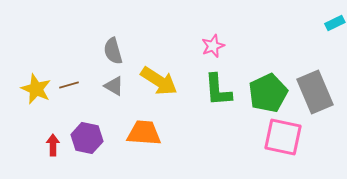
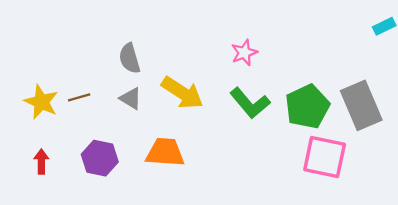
green L-shape: (218, 90) -> (250, 103), turned -36
red arrow: (53, 145) -> (41, 162), moved

